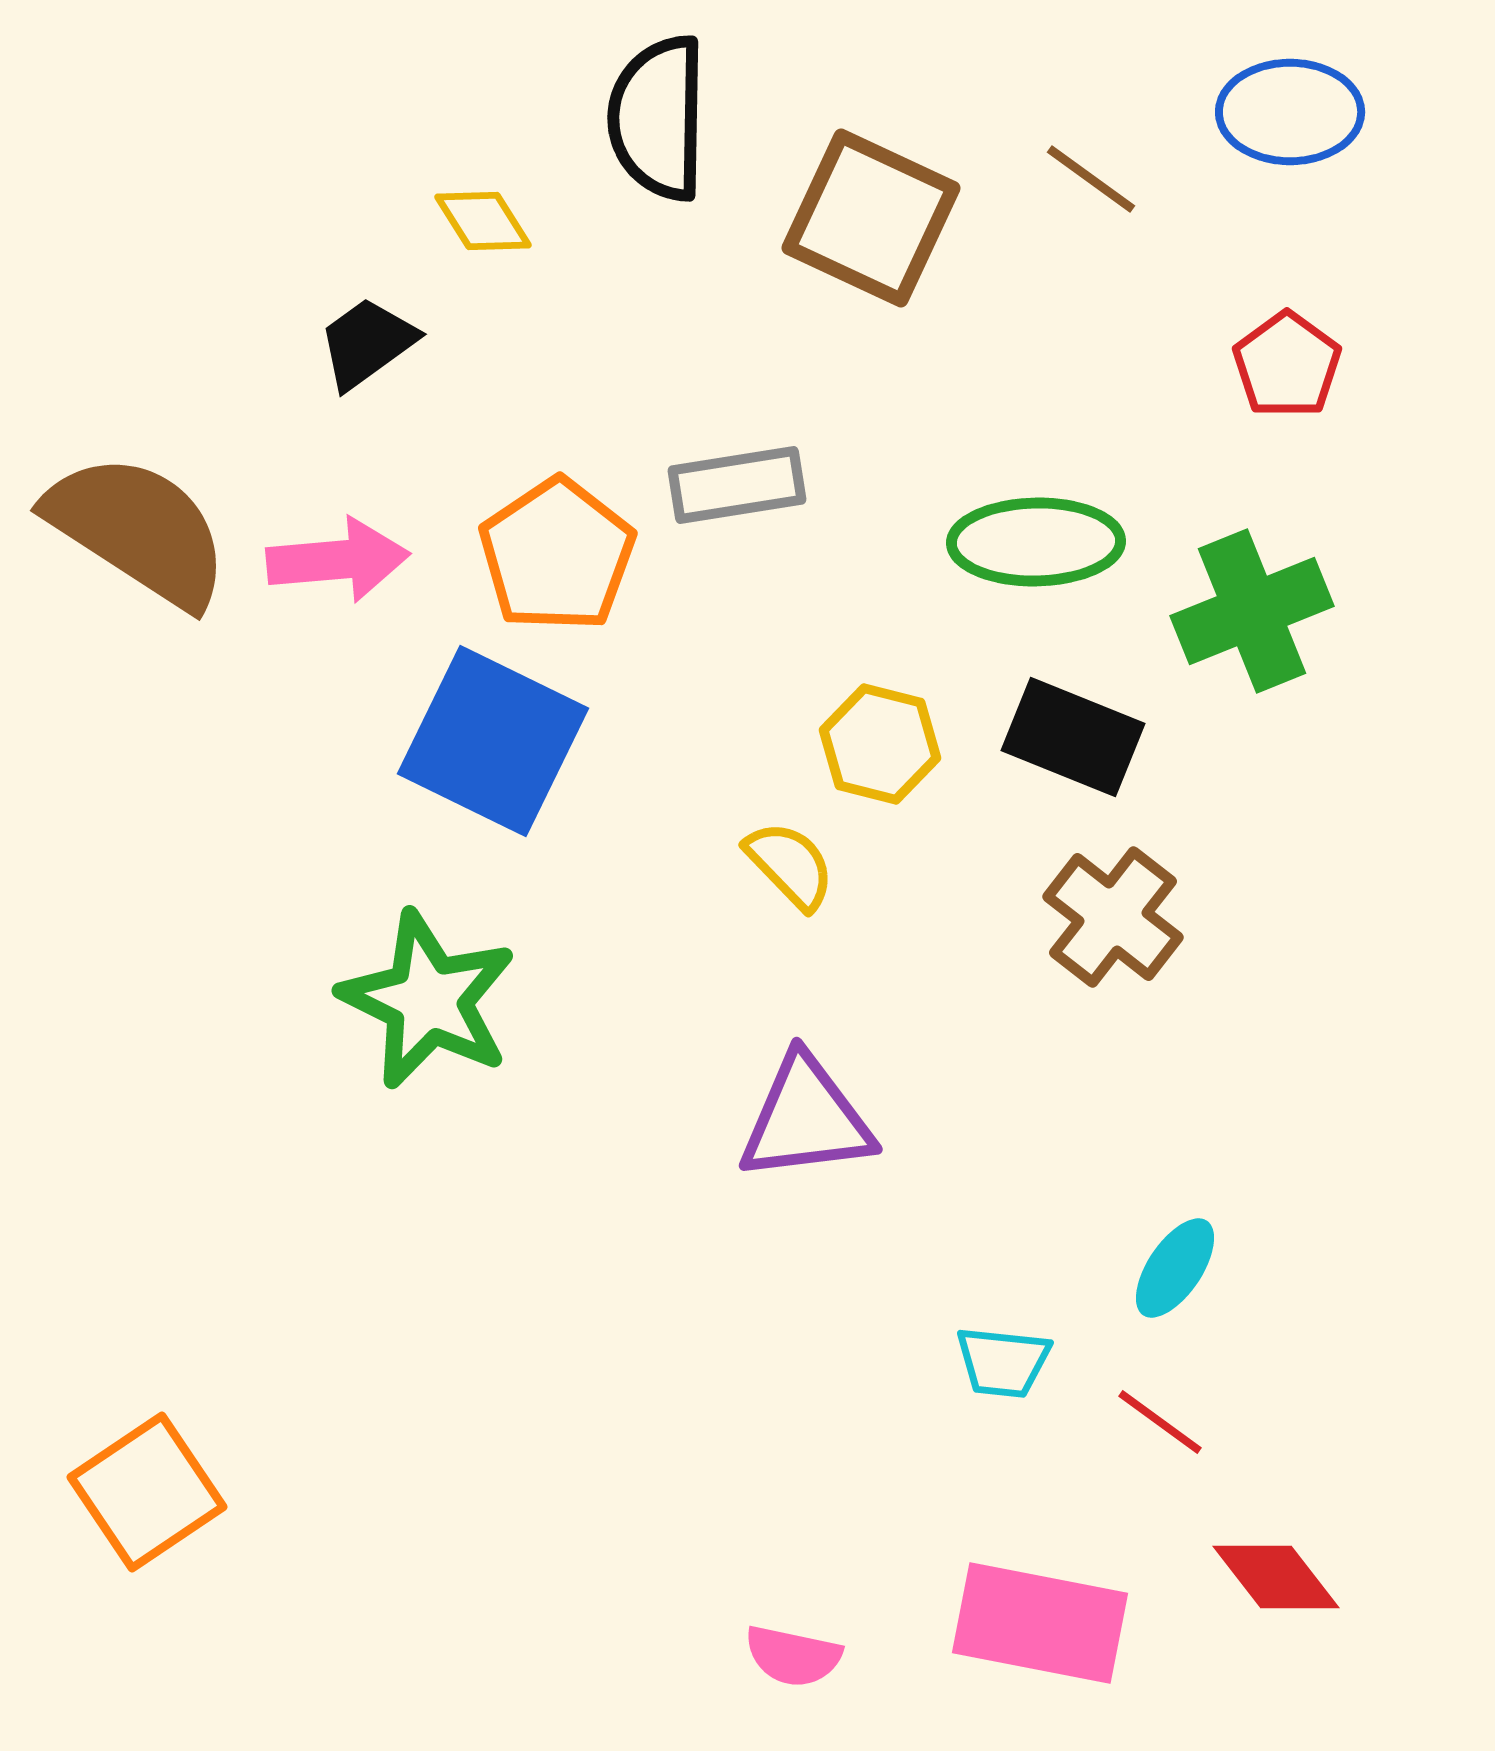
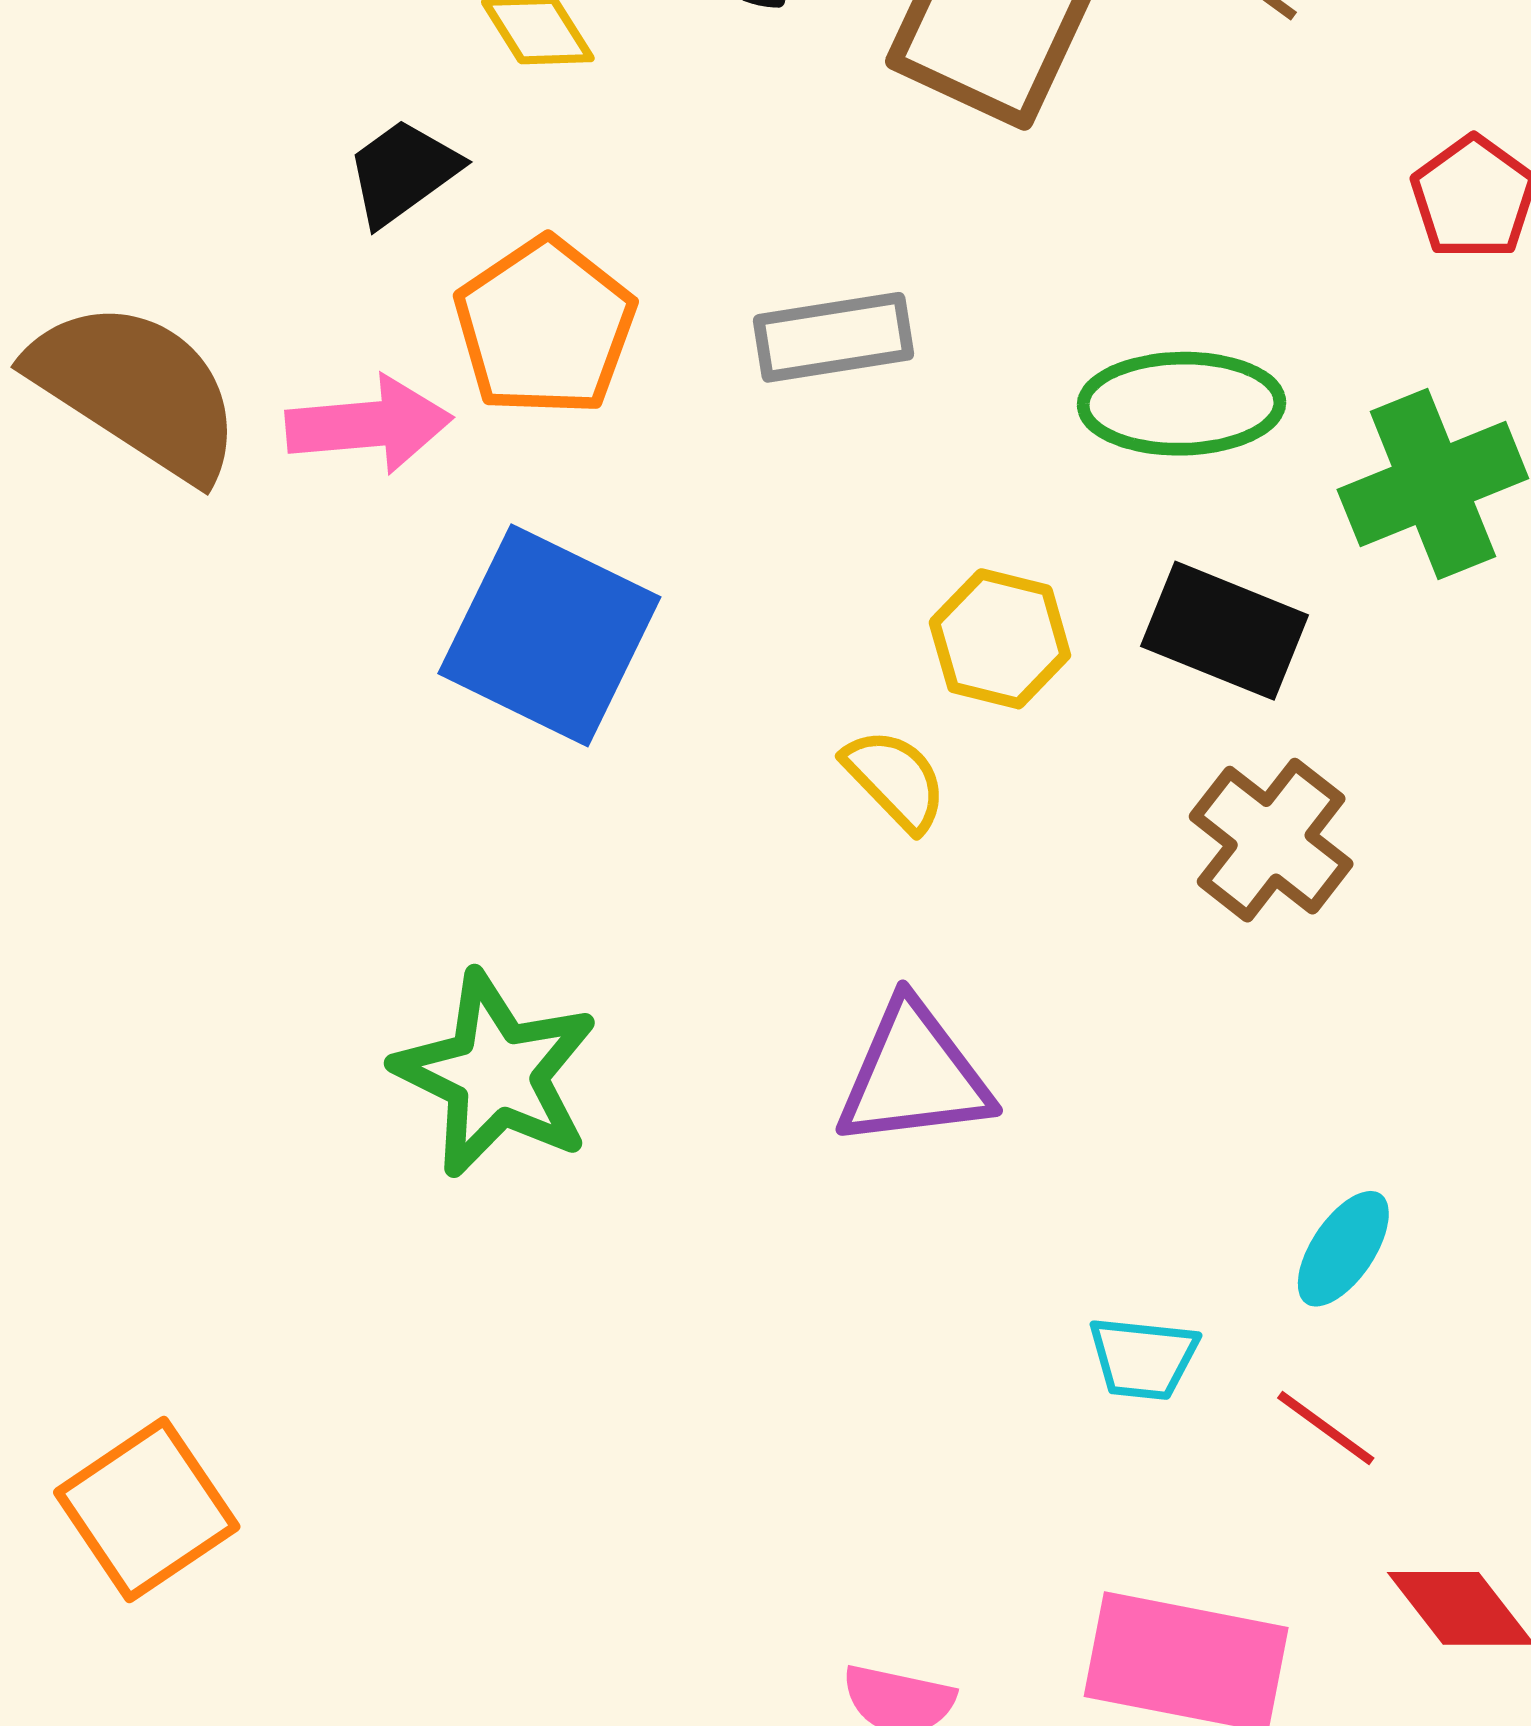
orange pentagon: (557, 555) -> (545, 327), moved
green star: (428, 1000) -> (496, 1074), moved

